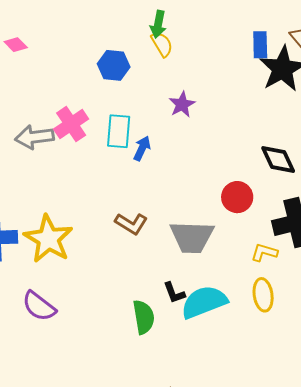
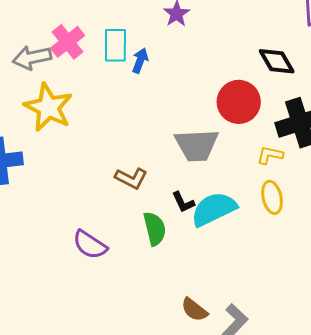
red circle: (237, 197) -> (239, 102), size x1.4
brown L-shape: (131, 224) -> (131, 178), moved
yellow star: (48, 239) -> (48, 107), moved
purple semicircle: (39, 306) -> (90, 245), moved

